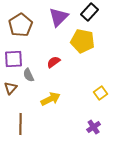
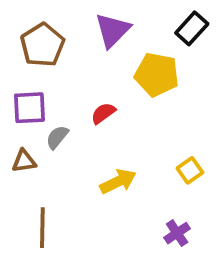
black rectangle: (90, 12) -> (192, 28), moved
gray semicircle: (29, 75) -> (57, 137), turned 64
brown triangle: (11, 88) -> (24, 161), turned 40
yellow arrow: (51, 99) -> (118, 181), moved

